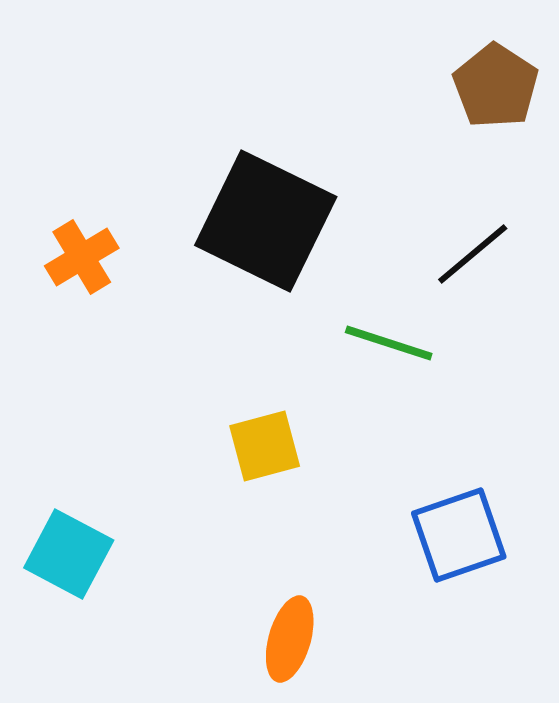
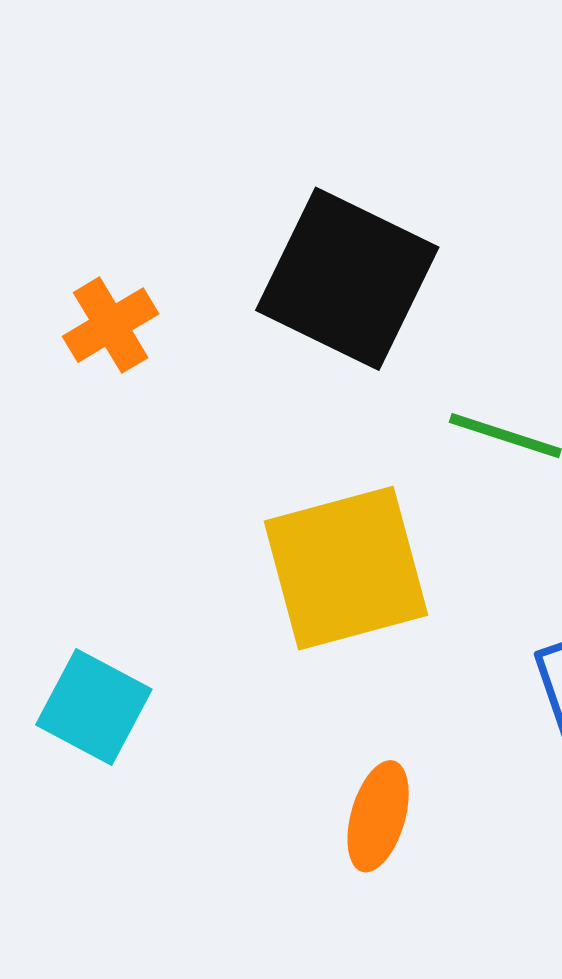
yellow square: (265, 446) -> (346, 568), size x1.8

